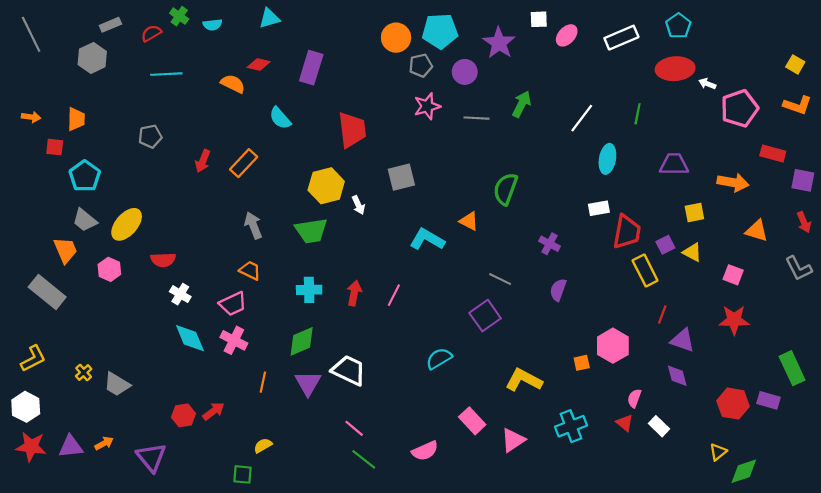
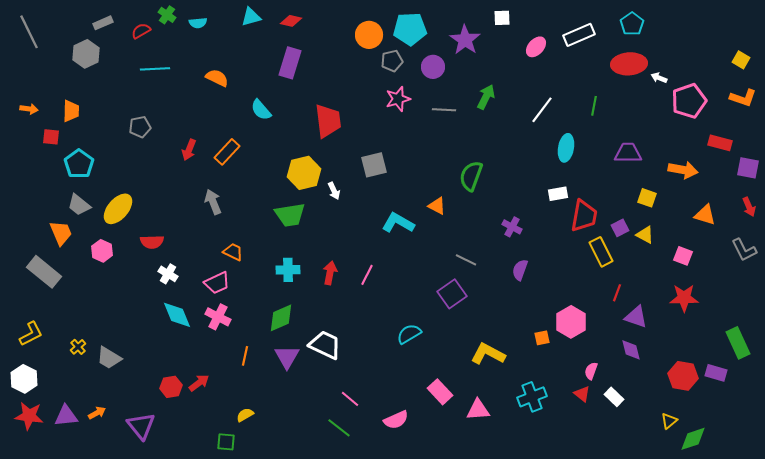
pink ellipse: (567, 35) -> (536, 47), moved
red diamond: (259, 64) -> (291, 21), moved
yellow square: (694, 213) -> (647, 198), turned 30
gray arrow: (253, 225) -> (213, 202), moved
pink line: (354, 428) -> (350, 399), moved
pink triangle: (513, 440) -> (478, 410), turned 30

